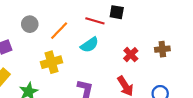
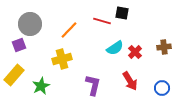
gray circle: (30, 24) -> (30, 24), moved, size x1.5
cyan semicircle: (90, 45) -> (115, 48), moved

